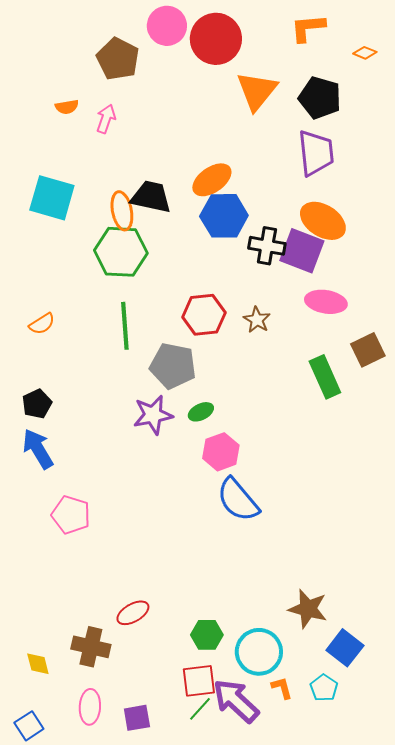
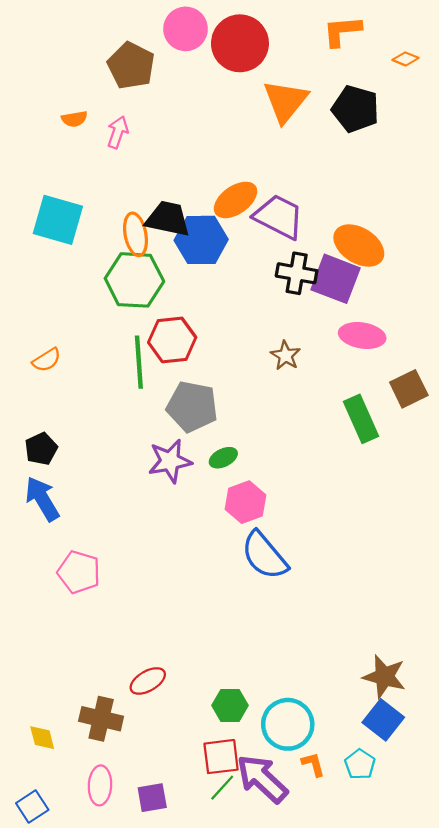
purple trapezoid: (316, 153) -> (279, 217), moved, turned -57
blue hexagon: (224, 216) -> (201, 240), moved
red hexagon: (204, 315) -> (172, 340), moved
brown star: (308, 609) -> (384, 677), moved

